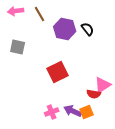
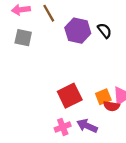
gray square: (18, 47) -> (23, 38), moved
red square: (58, 72) -> (70, 96), moved
orange square: (87, 112) -> (103, 97), moved

